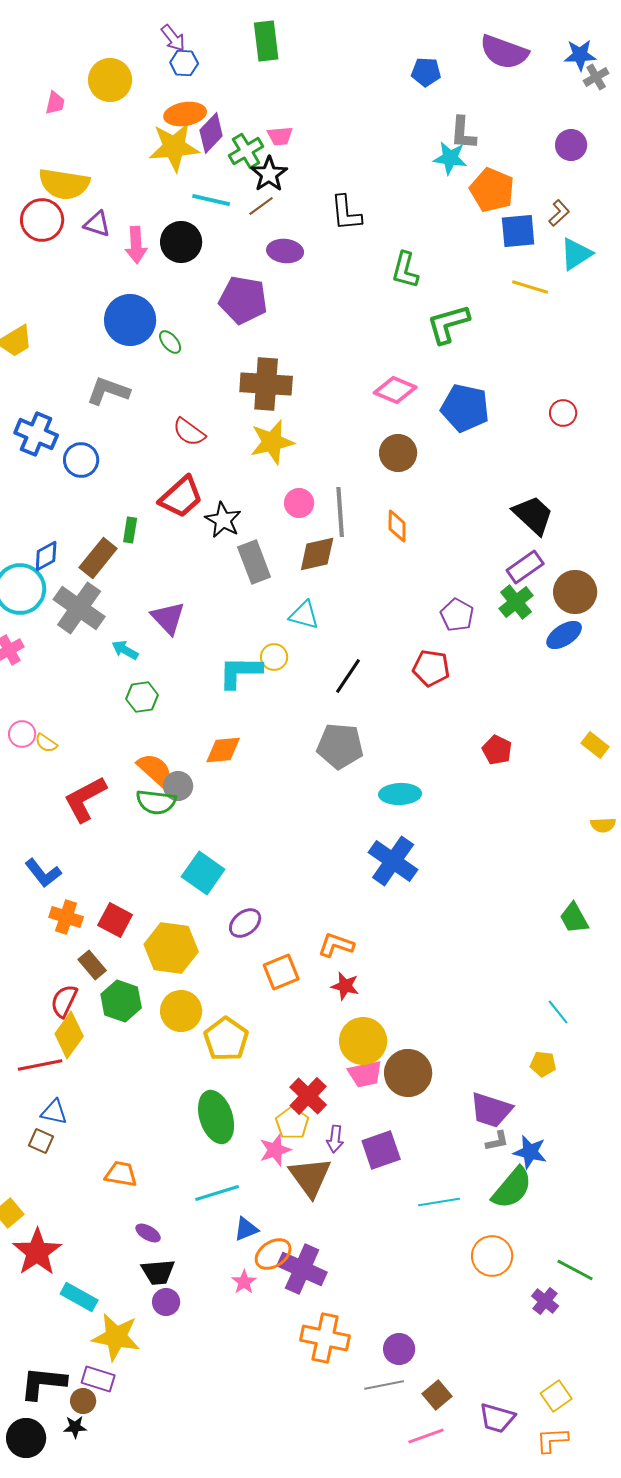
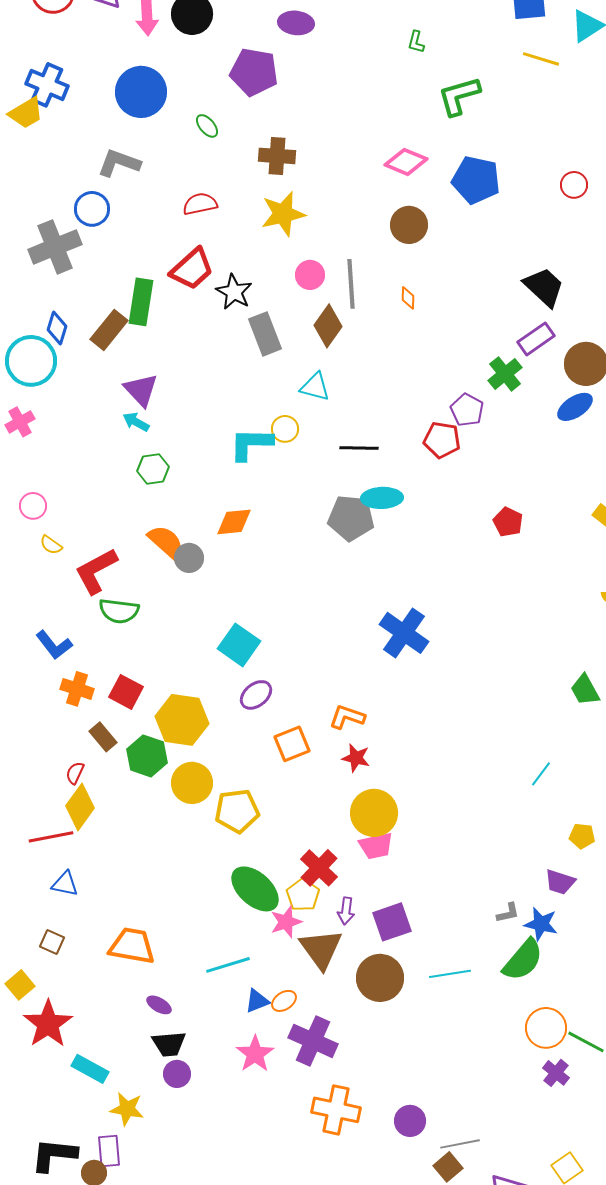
green L-shape: (405, 270) -> (416, 42), size x0.6
green ellipse: (170, 342) -> (207, 126), moved
brown cross: (266, 384) -> (277, 156), size x0.7
red semicircle: (189, 432) -> (200, 204), turned 132
blue cross: (36, 434) -> (47, 85), moved
blue circle: (81, 460) -> (92, 209), moved
orange diamond: (397, 526) -> (408, 298), size x0.7
green rectangle: (130, 530) -> (141, 302), size x1.8
brown diamond: (317, 554) -> (328, 326), turned -42
blue diamond: (46, 556) -> (57, 328), turned -44
green cross: (516, 602) -> (505, 374), moved
gray cross: (79, 608) -> (55, 247), moved, turned 33
purple pentagon: (457, 615) -> (467, 410), moved
purple triangle: (168, 618) -> (141, 390), moved
black line: (348, 676) -> (359, 448), turned 57
yellow semicircle: (46, 743) -> (51, 545), moved
cyan ellipse: (400, 794) -> (382, 498), moved
green semicircle: (156, 802) -> (119, 611), moved
cyan square: (203, 873) -> (239, 645), moved
red semicircle: (64, 1001) -> (75, 773), size x0.7
green hexagon: (121, 1001) -> (147, 756), moved
cyan line: (558, 1012) -> (541, 774), moved, turned 76
yellow pentagon: (226, 1039) -> (237, 811), turned 30
yellow pentagon: (543, 1064) -> (582, 836), moved
brown circle: (408, 1073) -> (380, 978), moved
purple trapezoid: (491, 1110) -> (560, 882), moved, size x0.7
green ellipse: (216, 1117) -> (255, 889), moved, turned -30
brown square: (41, 1141) -> (52, 942), moved
orange trapezoid: (121, 1174) -> (132, 946), size x1.4
orange ellipse: (273, 1254) -> (284, 1001), moved, size x0.7
orange circle: (492, 1256) -> (546, 1028), moved
pink star: (244, 1282) -> (255, 1054), size x1.5
yellow star: (116, 1337) -> (127, 1109), size x0.7
purple rectangle: (98, 1379) -> (109, 1151), turned 68
gray line: (384, 1385) -> (460, 1144), moved

